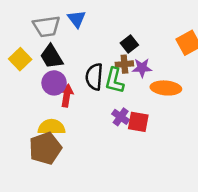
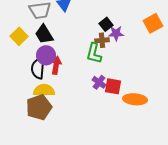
purple star: (142, 68) -> (116, 33), moved
black semicircle: (94, 77) -> (38, 68), moved
orange ellipse: (166, 88) -> (135, 99), moved

